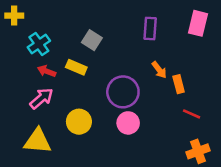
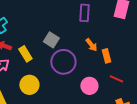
gray square: (92, 40) -> (51, 40), moved
yellow rectangle: (76, 67) -> (25, 54), moved, turned 35
pink circle: (128, 123) -> (89, 86), moved

